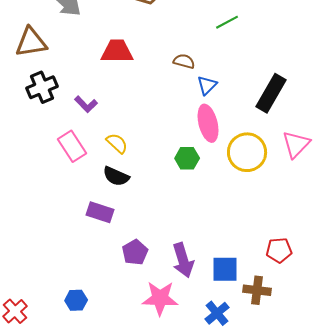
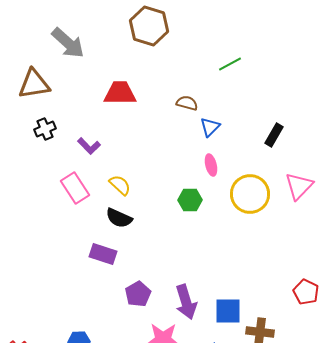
black cross: (42, 87) -> (45, 129), size x0.7
black rectangle: (271, 93) -> (274, 135), size x0.6
pink ellipse: (208, 123) -> (211, 165), size x0.6
red pentagon: (279, 250) -> (306, 292), moved, turned 30

